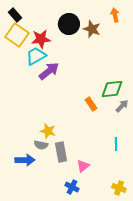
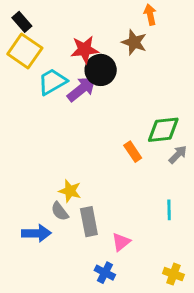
orange arrow: (115, 15) -> (150, 15), moved
black circle: (69, 24) -> (101, 70), moved
red star: (41, 39) -> (85, 50), moved
purple arrow: (49, 71) -> (82, 89), moved
gray semicircle: (41, 145) -> (60, 211), turned 40

